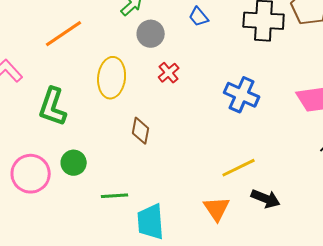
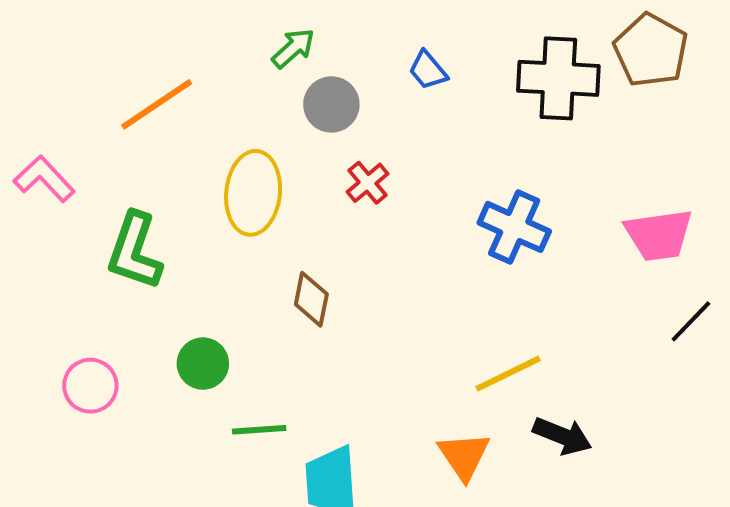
green circle: (74, 163) -> (203, 364), moved
pink circle: (31, 174) -> (90, 386), size x0.7

